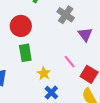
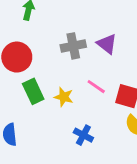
gray cross: (66, 15) -> (73, 46), moved, turned -30
yellow star: (44, 73) -> (64, 97), moved

